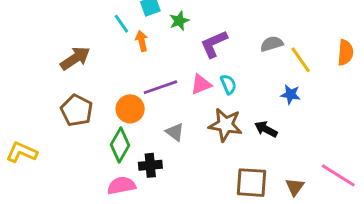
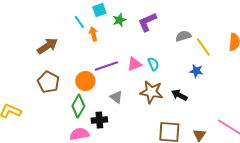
purple L-shape: (214, 44) -> (147, 22), moved

